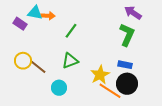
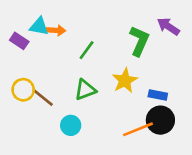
green L-shape: (127, 35) -> (139, 41), moved
yellow star: (100, 75) -> (125, 80), moved
orange line: (110, 91) -> (138, 129), turned -55

